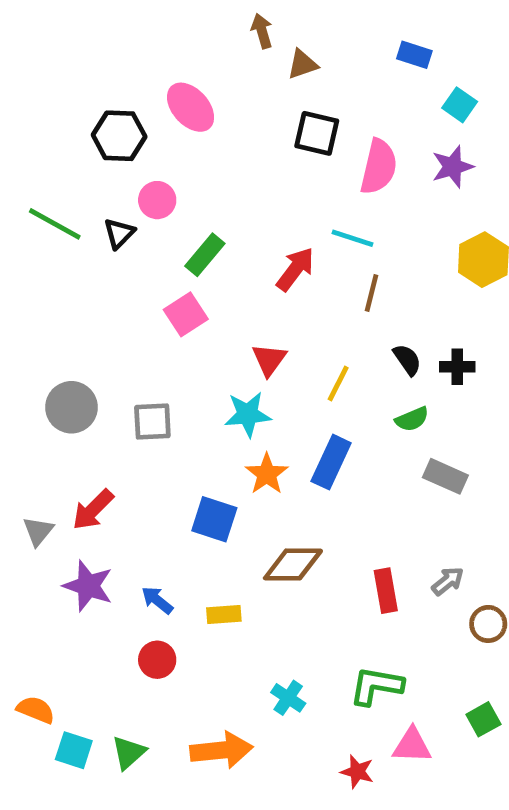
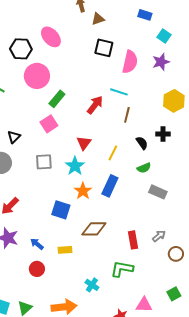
pink circle: (157, 200) -> (37, 76), size x1.6
black triangle: (119, 233) -> (14, 137), moved
black cross: (457, 367) -> (163, 134), moved
cyan star: (248, 414) -> (75, 166), turned -30
gray square: (152, 422) -> (44, 162), moved
green L-shape: (376, 686) -> (122, 269), moved

